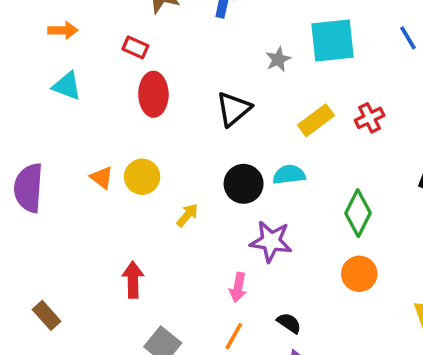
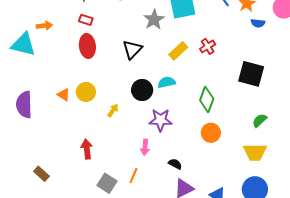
orange arrow: (63, 30) -> (44, 26), moved
red rectangle: (135, 47) -> (86, 20), moved
gray star: (278, 59) -> (154, 20), size x1.5
cyan triangle: (67, 86) -> (23, 45), moved, size x1.5
orange line: (234, 336) -> (133, 176), moved

